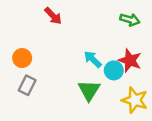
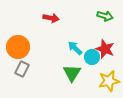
red arrow: (53, 16) -> (51, 18), moved, turned -35
orange circle: (22, 58) -> (18, 47), size x1.5
yellow star: (135, 100) -> (109, 81), turned -30

